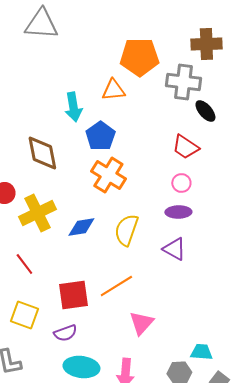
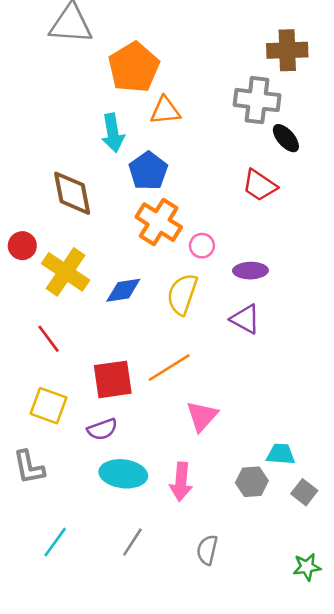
orange pentagon: (139, 57) -> (134, 67), moved, turned -30
pink circle: (181, 183) -> (202, 246), moved
yellow cross: (37, 213) -> (66, 272), turned -30

